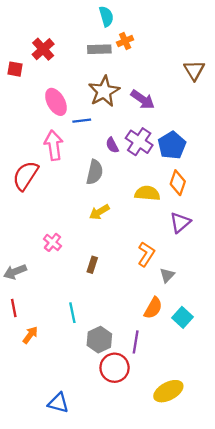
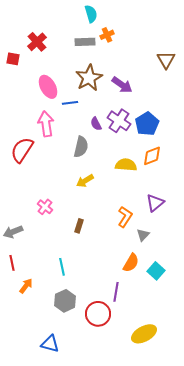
orange diamond: (178, 183) -> (152, 156), turned 50
purple triangle: (180, 223) -> (155, 203), moved
gray hexagon: (99, 340) -> (65, 301), moved

